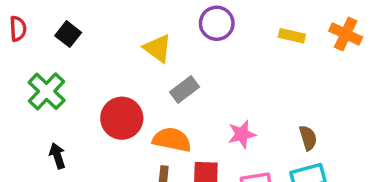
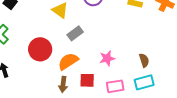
orange semicircle: (172, 140) -> (68, 61), turned -45

